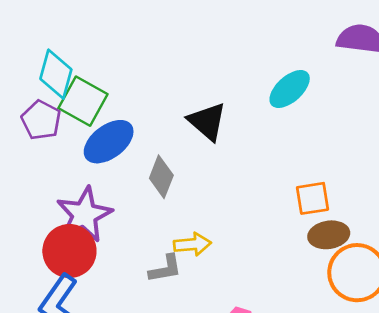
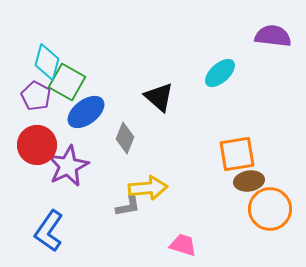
orange square: (313, 198) -> (237, 154), size x1.4
yellow arrow: (192, 244) -> (148, 188), size x1.4
red circle: (69, 251) -> (37, 145), moved

